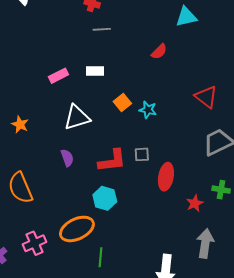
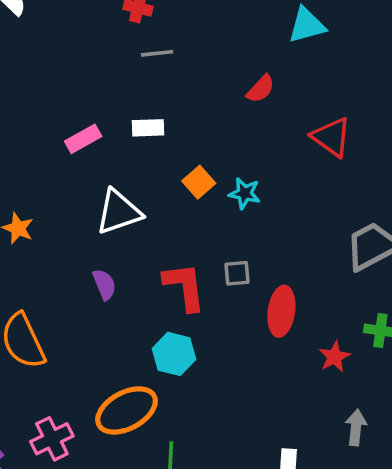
red triangle: (206, 97) -> (331, 137), moved
red L-shape: (112, 161) -> (185, 287), turned -88
gray arrow: (205, 243) -> (356, 427), size x0.7

